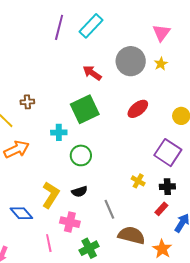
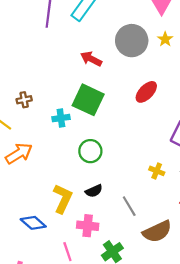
green square: (85, 109) -> (88, 100), turned -32
cyan cross: (59, 132) -> (61, 118), moved
brown semicircle: (132, 235) -> (157, 232), turned 148

